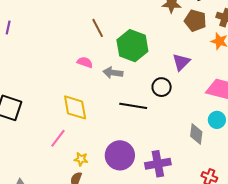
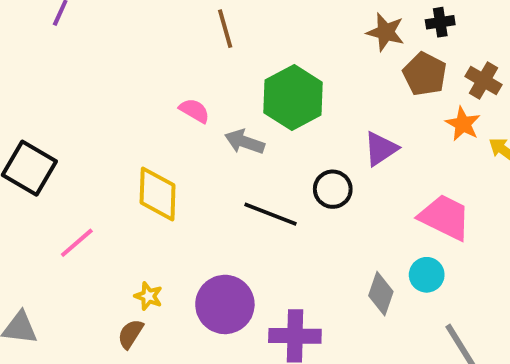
brown line: (98, 28) -> (225, 29), moved
pink line: (58, 138) -> (77, 243), moved

